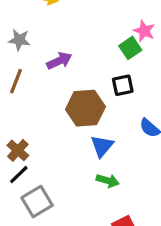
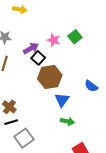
pink star: (144, 31) -> (54, 40), moved
black square: (123, 85) -> (38, 58), moved, turned -32
black line: (19, 175) -> (11, 122), turned 32

